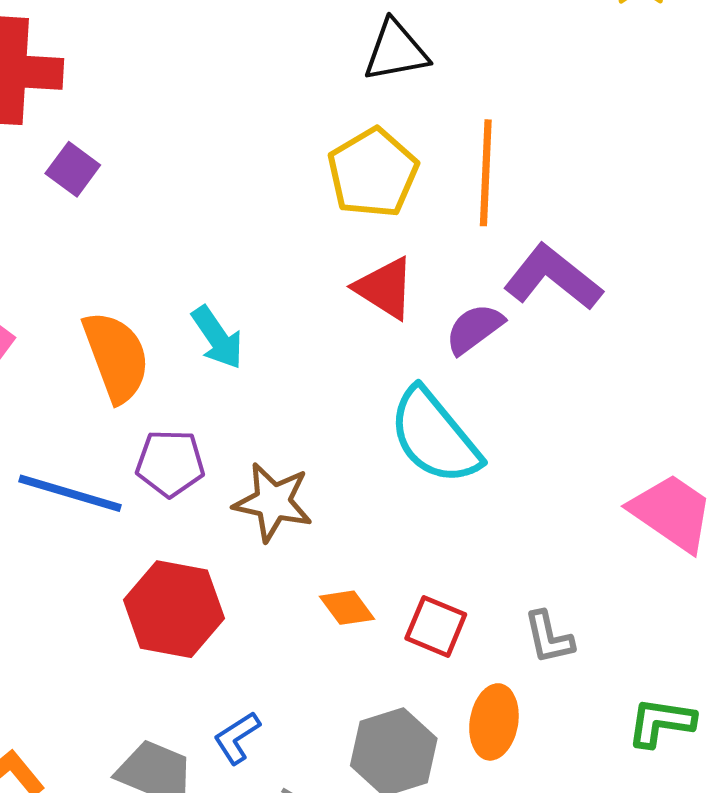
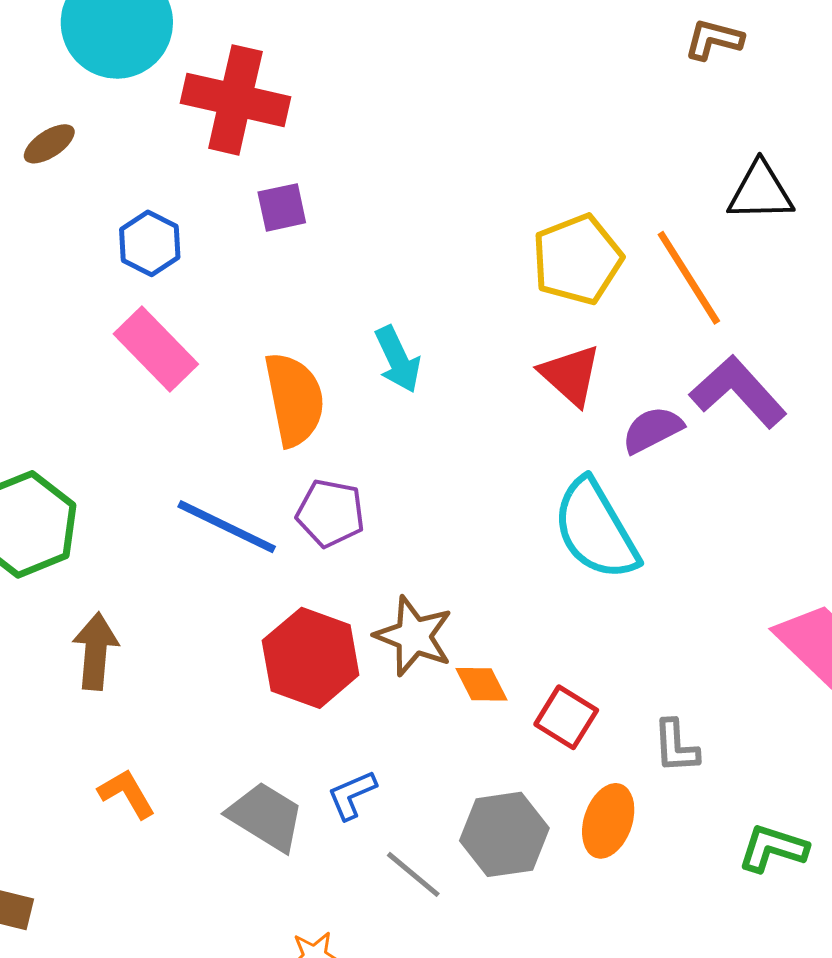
black triangle: (396, 51) -> (760, 192), moved
purple square: (73, 169) -> (282, 207), turned 32
orange line: (486, 173) -> (689, 278), turned -44
cyan arrow: (217, 338) -> (398, 359), moved
brown star: (273, 502) -> (414, 636), moved

